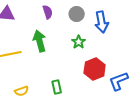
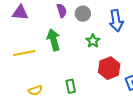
gray circle: (77, 14) -> (83, 14), moved

